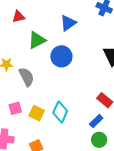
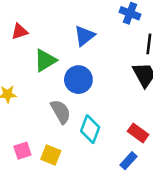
gray semicircle: (27, 77) -> (61, 112), moved
cyan diamond: (60, 112) -> (90, 129), moved

